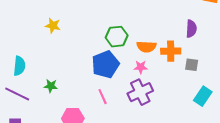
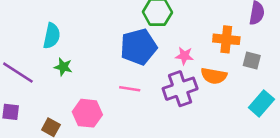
orange semicircle: (146, 47) -> (214, 76), moved
cyan semicircle: (19, 66) -> (52, 36), moved
pink line: (103, 97) -> (130, 89), turned -63

